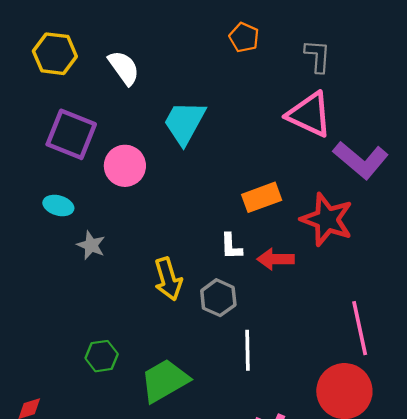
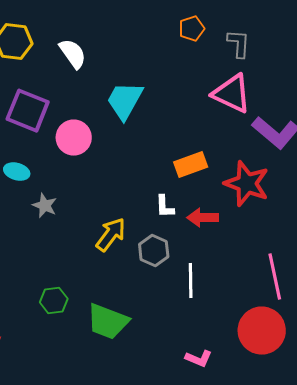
orange pentagon: (244, 37) -> (192, 29), moved, turned 30
yellow arrow: (168, 279) -> (111, 235), turned -126
white line: (248, 350) -> (191, 281), moved
green trapezoid: (165, 381) -> (108, 322), turned -129

